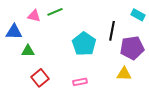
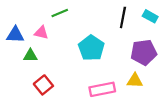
pink triangle: (34, 16) -> (41, 33), moved
black line: (112, 31) -> (123, 17), moved
pink rectangle: (80, 82) -> (102, 89), moved, size x1.6

